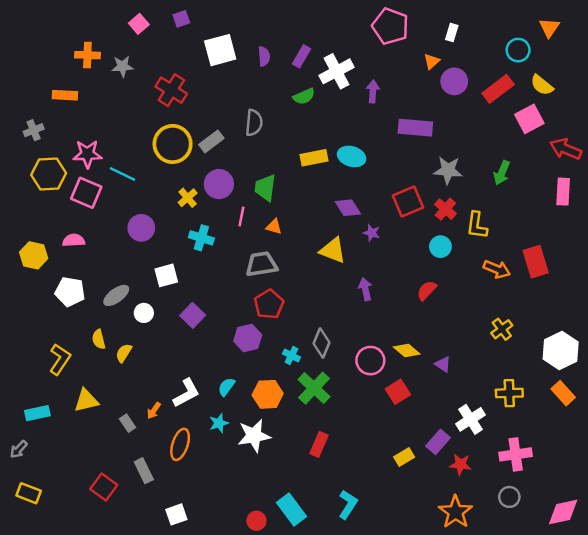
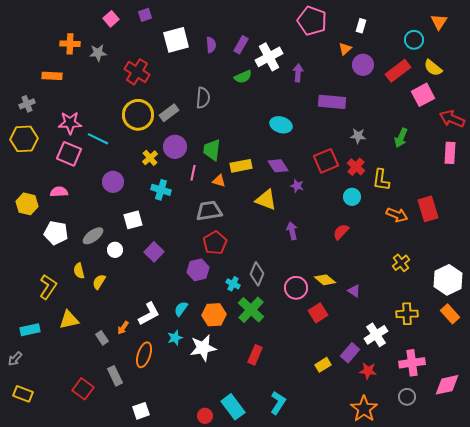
yellow rectangle: (314, 158) -> (241, 166), moved
gray star: (448, 170) -> (358, 136), size x0.7
yellow hexagon: (49, 174) -> (24, 139), moved
pink diamond: (563, 512) -> (447, 385), moved

